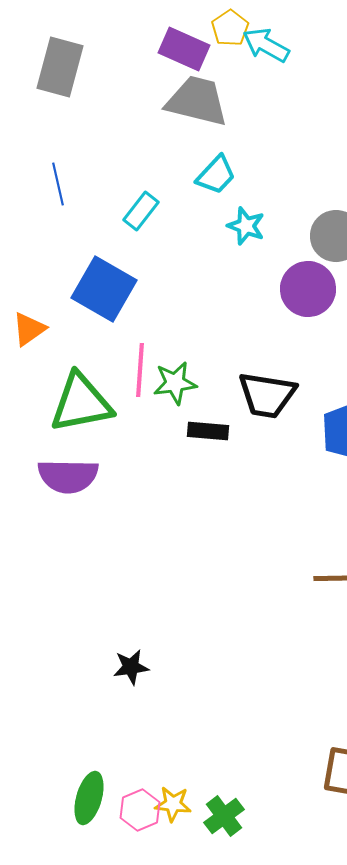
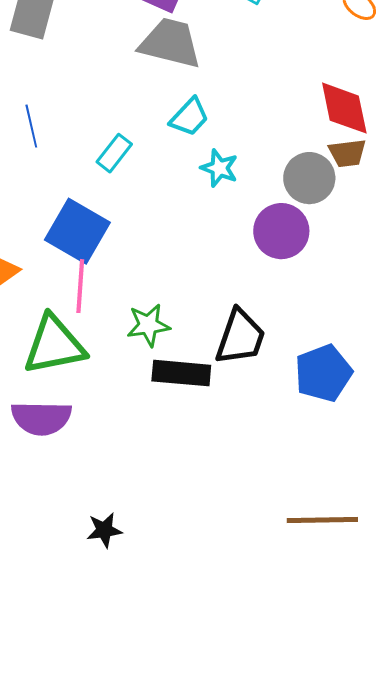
pink line: (140, 370) -> (80, 286), moved
black trapezoid: (267, 395) -> (240, 337), turned -80
black rectangle: (208, 431) -> (181, 373), size x1.4
black star: (131, 667) -> (104, 530), moved

